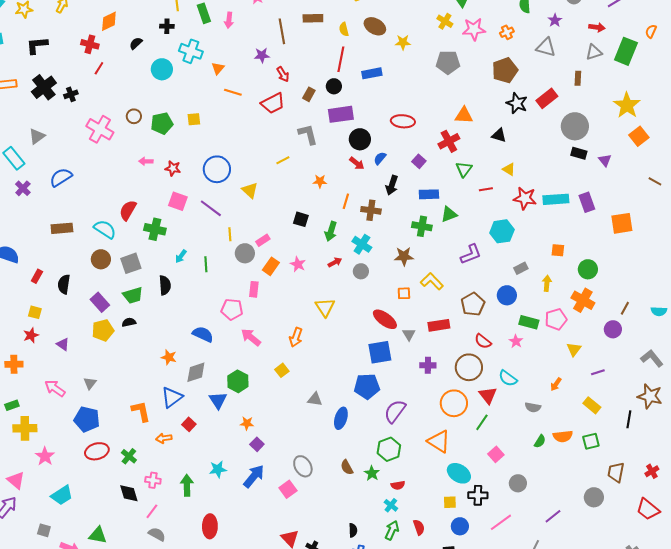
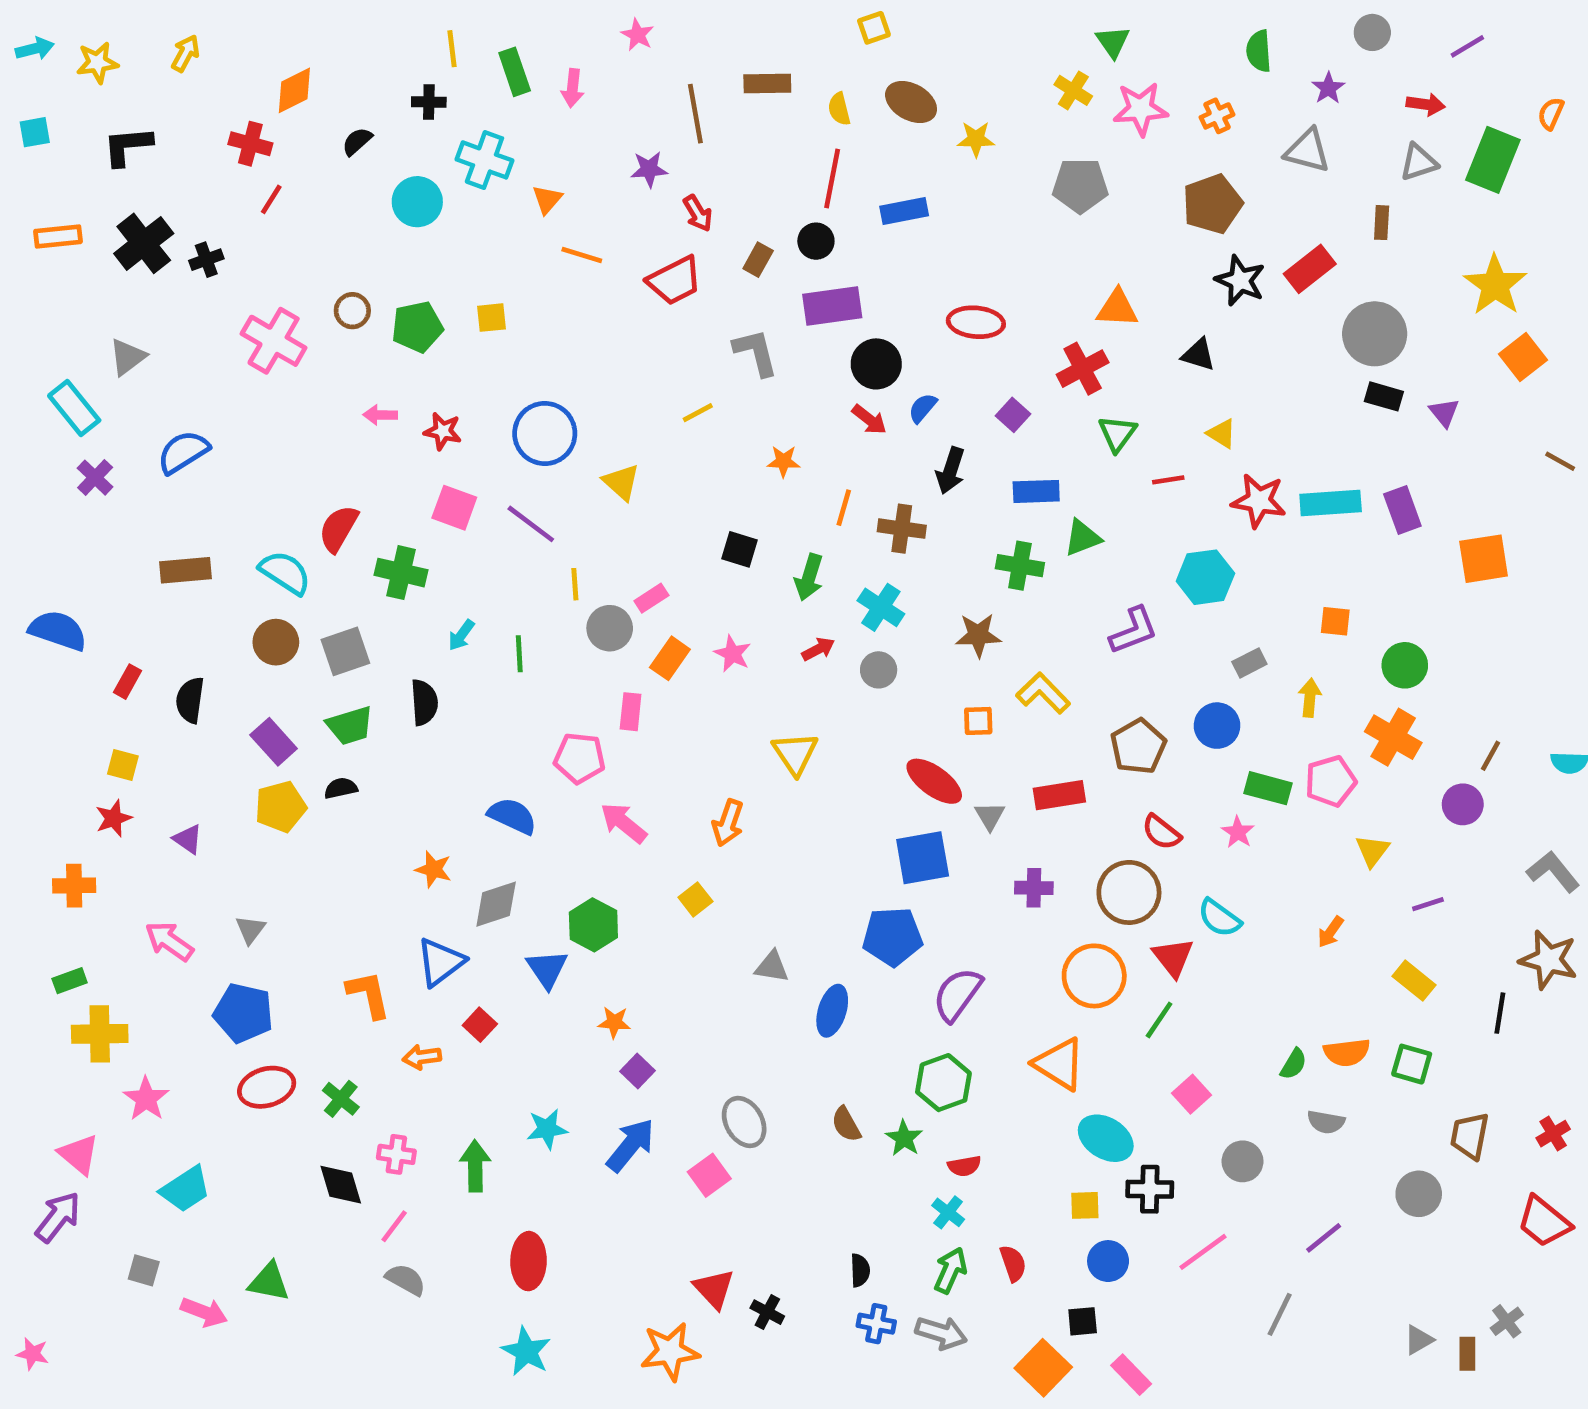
gray semicircle: (533, 407) -> (1326, 1122), moved
green square: (591, 441) -> (1412, 1064), turned 30

